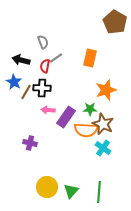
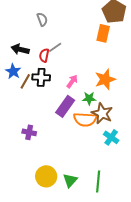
gray semicircle: (43, 42) -> (42, 19), moved
orange rectangle: (90, 58) -> (103, 33), moved
pink arrow: (48, 110) -> (72, 81), moved, turned 120
cyan cross: (103, 148) -> (111, 137), moved

